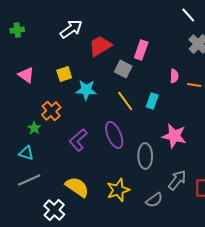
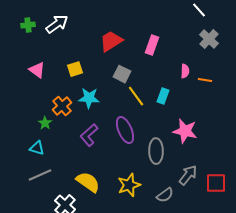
white arrow: (71, 29) -> (57, 24), moved
gray square: (123, 69) -> (122, 74), moved
cyan star: (86, 90) -> (89, 98), moved

